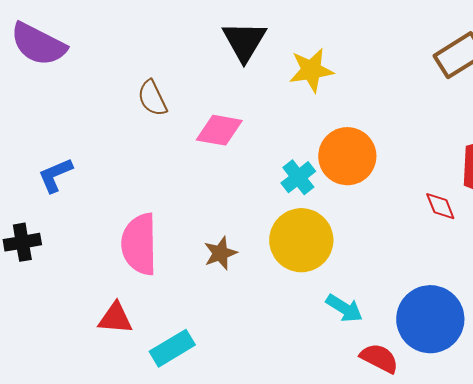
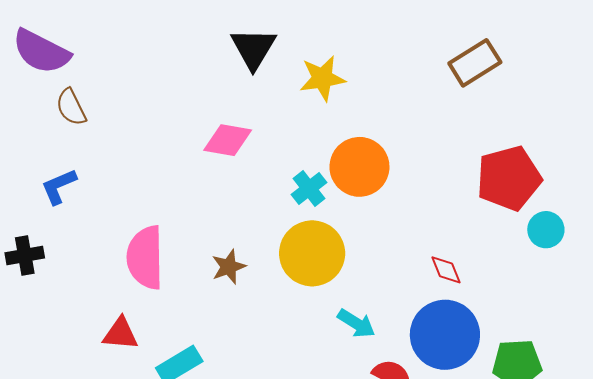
brown semicircle: (152, 98) -> (71, 107), moved
red diamond: (440, 206) -> (446, 270), moved

